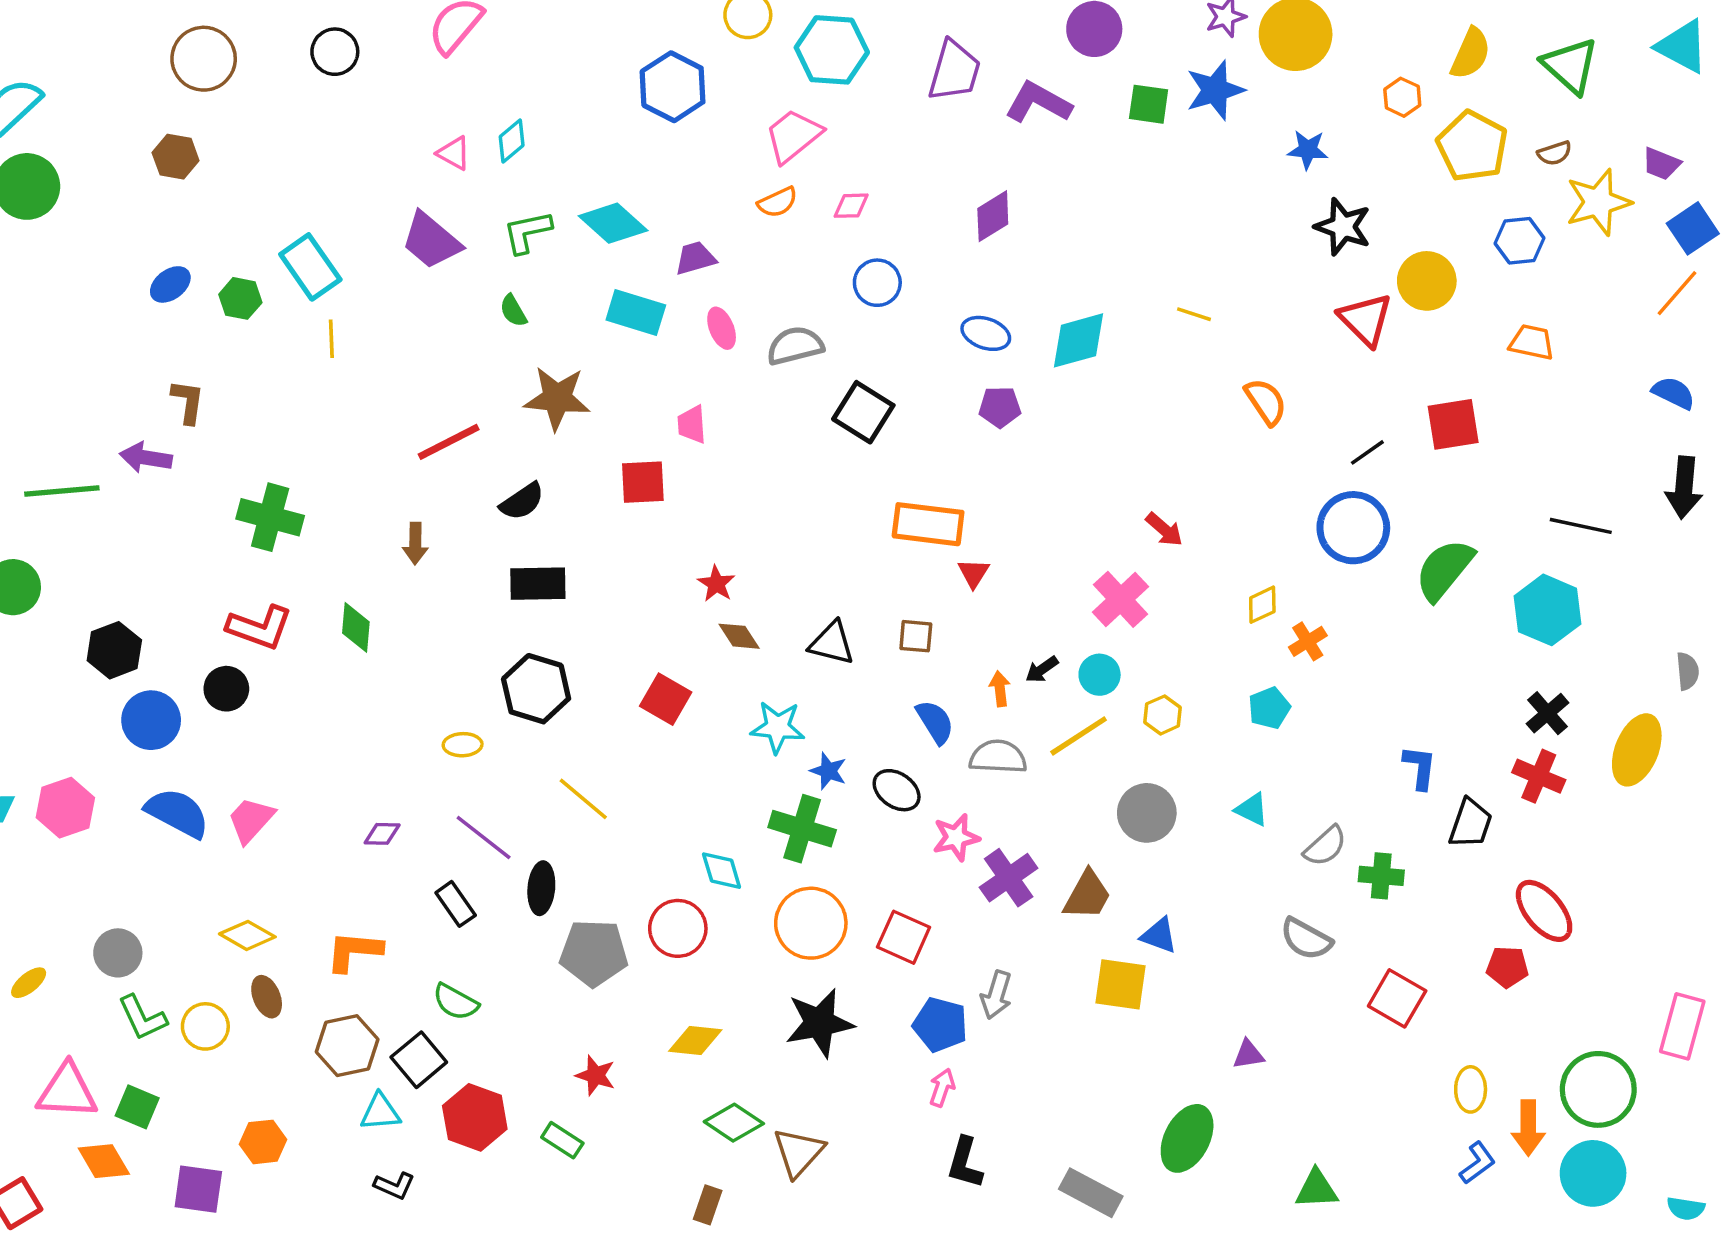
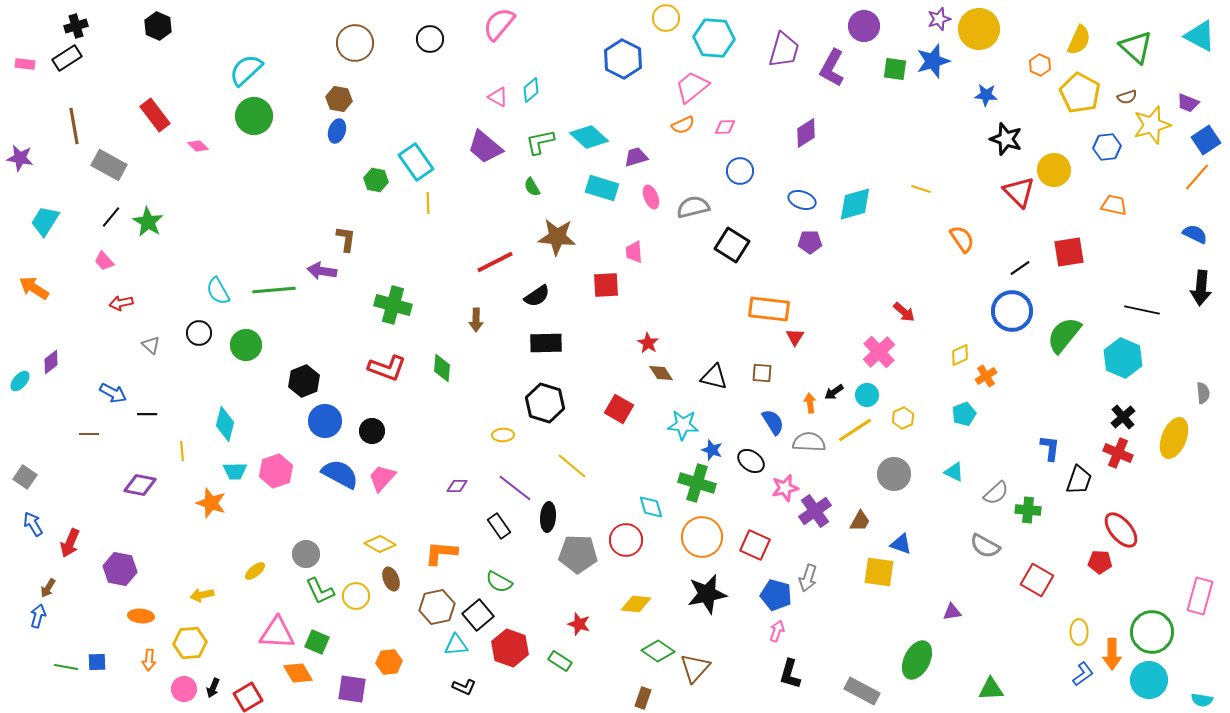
purple L-shape: (1038, 102) -> (832, 68), turned -90
blue ellipse: (170, 284) -> (337, 131), moved, turned -35
black circle: (226, 689) -> (372, 431), moved
brown trapezoid: (1087, 895) -> (860, 521), size x0.7

